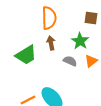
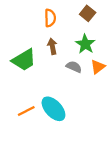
orange semicircle: (49, 18) -> (50, 18), size x0.7
brown square: (91, 18) -> (88, 13), moved, turned 32

